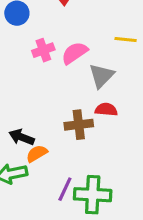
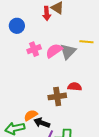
gray triangle: (101, 76) -> (68, 51), moved
black arrow: (22, 137) -> (42, 123), moved

